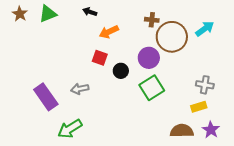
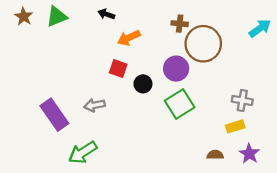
cyan arrow: (205, 29) -> (260, 28), moved
brown semicircle: (182, 131) -> (215, 155), size x0.6

